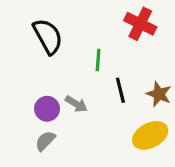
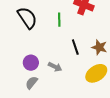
green line: (98, 60) -> (59, 20), moved
gray arrow: (76, 104) -> (55, 67), moved

